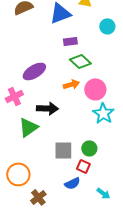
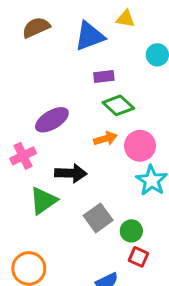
gray square: (63, 150) -> (98, 218), moved, turned -36
red square: (83, 166) -> (139, 257), moved

